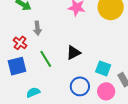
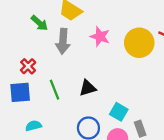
gray arrow: (37, 28) -> (63, 41), moved, size x1.5

